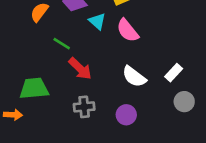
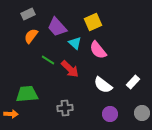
red arrow: (80, 69) -> (70, 69), moved
gray circle: (184, 102) -> (142, 113), moved
purple circle: (126, 115) -> (110, 114), moved

